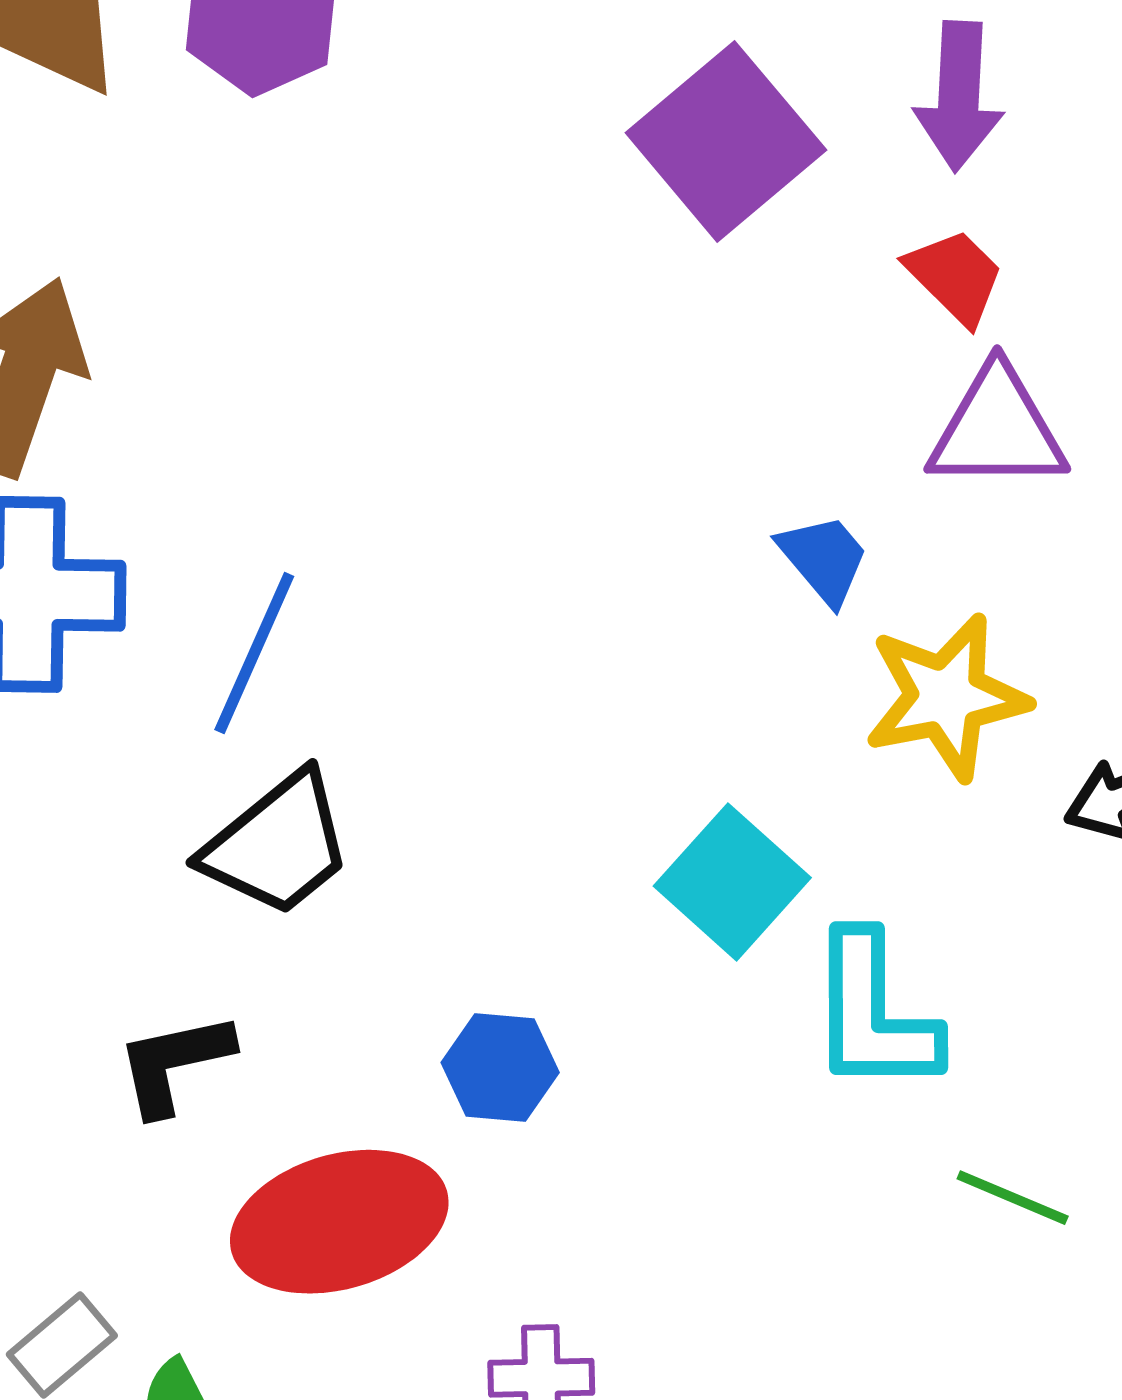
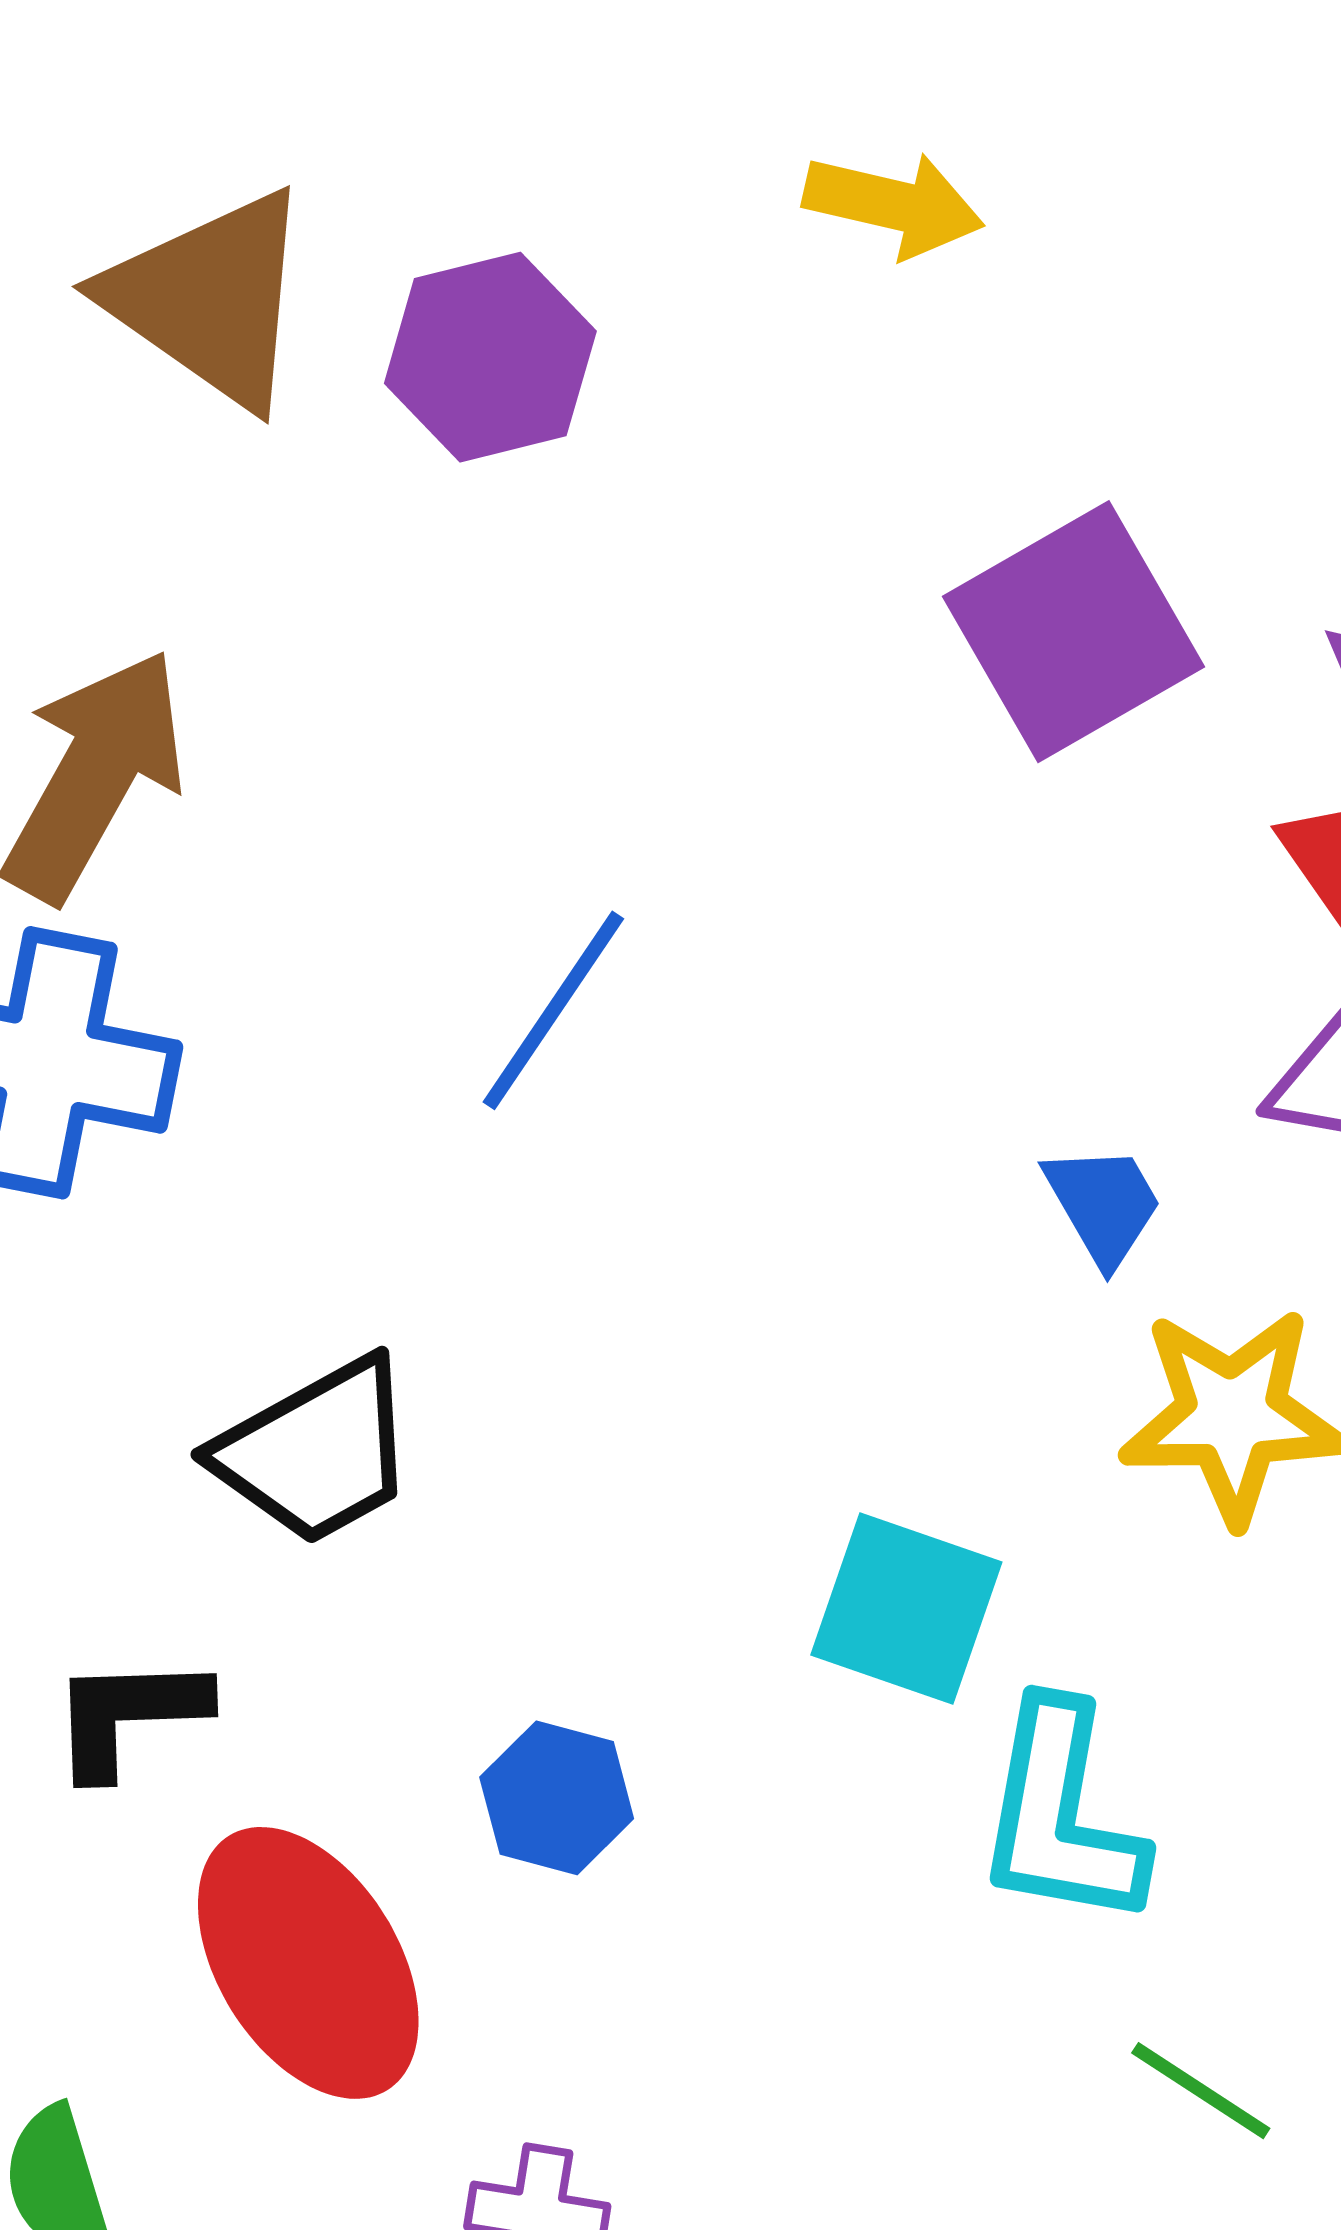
blue line: (254, 653) -> (553, 1010), moved
cyan square: (732, 882) -> (906, 1609), turned -33
red ellipse: (339, 1222) -> (308, 1963), turned 64

